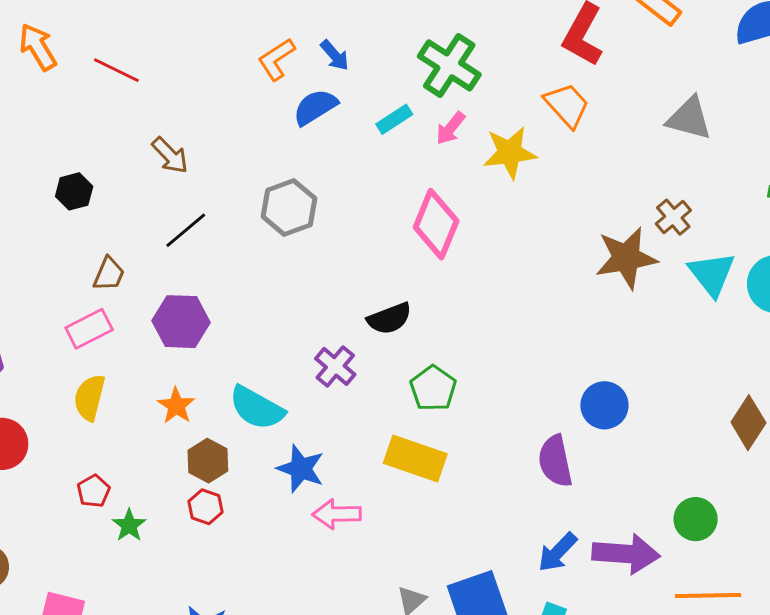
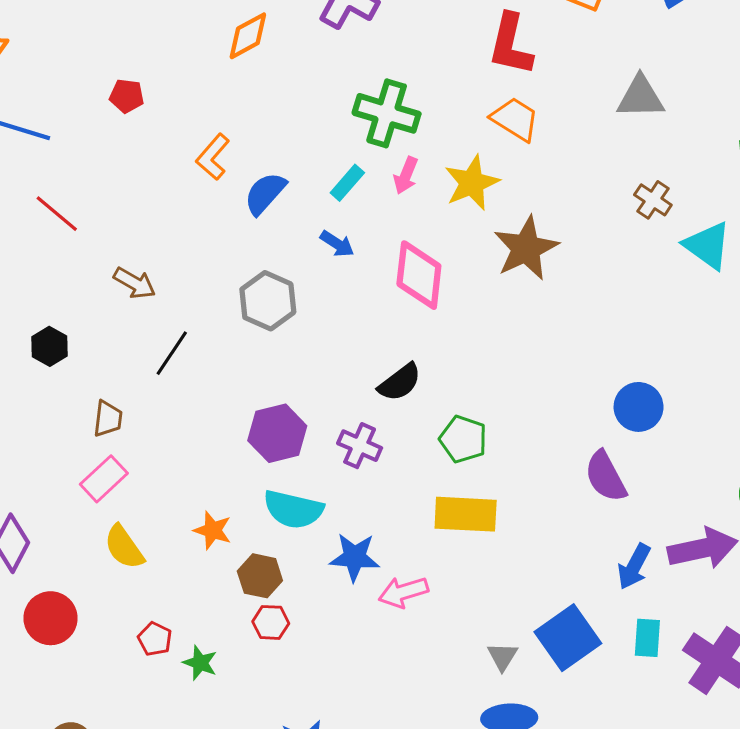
blue arrow: (335, 55) -> (337, 244), moved
red line: (116, 70) -> (57, 214), turned 30
brown star: (626, 258) -> (526, 248), moved
purple hexagon: (181, 322) -> (277, 433), moved
yellow semicircle: (90, 398) -> (124, 547), turned -33

